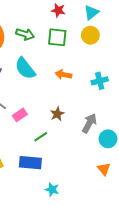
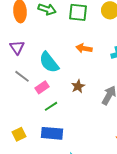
cyan semicircle: (25, 68) -> (49, 62), moved
green line: (41, 137) -> (51, 106), moved

